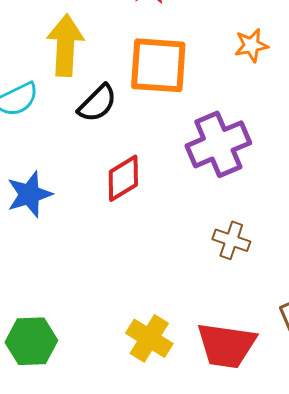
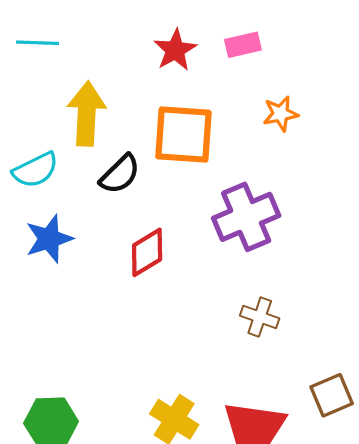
blue star: (29, 194) -> (49, 239), moved

